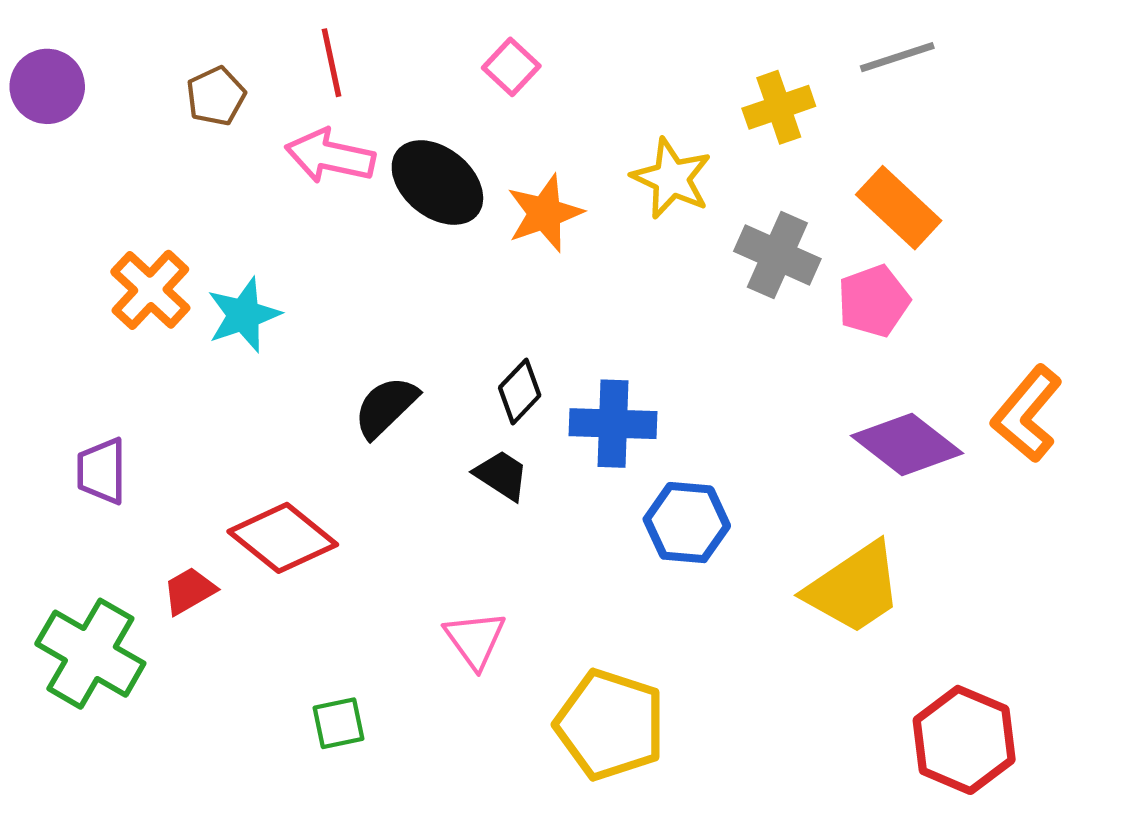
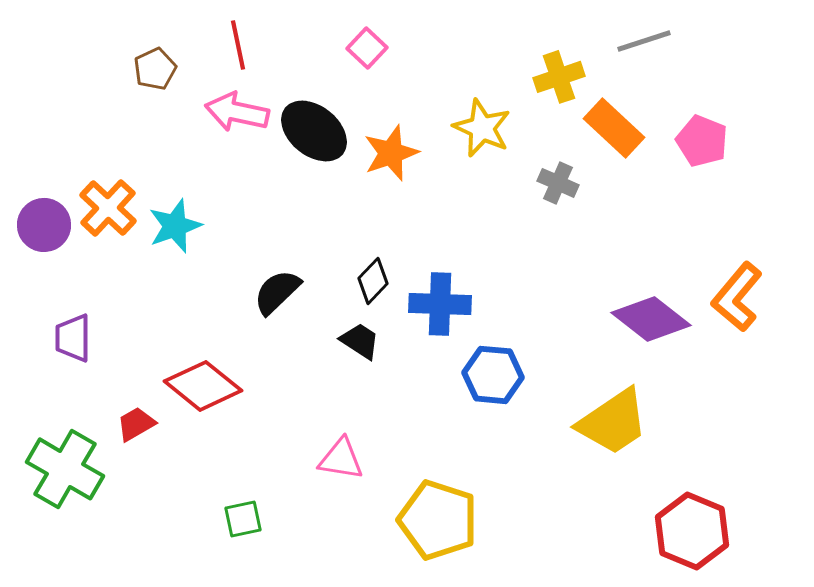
purple circle: (47, 86) -> (44, 225), moved
orange rectangle: (899, 208) -> (614, 128), moved
gray cross: (777, 255) -> (558, 183), size x0.7
pink pentagon: (874, 301) -> (702, 141), moved, turned -30
pink triangle: (475, 640) -> (341, 459), turned -45

